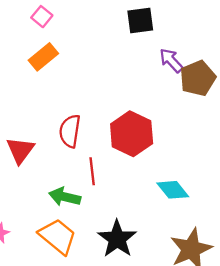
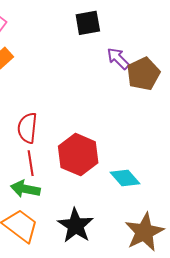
red hexagon: (132, 134) -> (78, 155), moved
red line: (92, 171) -> (31, 163), moved

